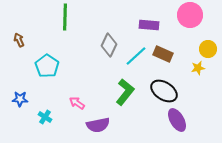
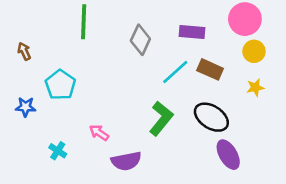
gray diamond: (109, 45) -> (140, 40), moved
yellow circle: (208, 49) -> (254, 51), moved
blue star: (20, 99) -> (26, 107), moved

